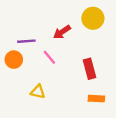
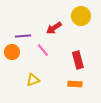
yellow triangle: (38, 92) -> (33, 80), turned -32
orange rectangle: (96, 99) -> (75, 84), moved

